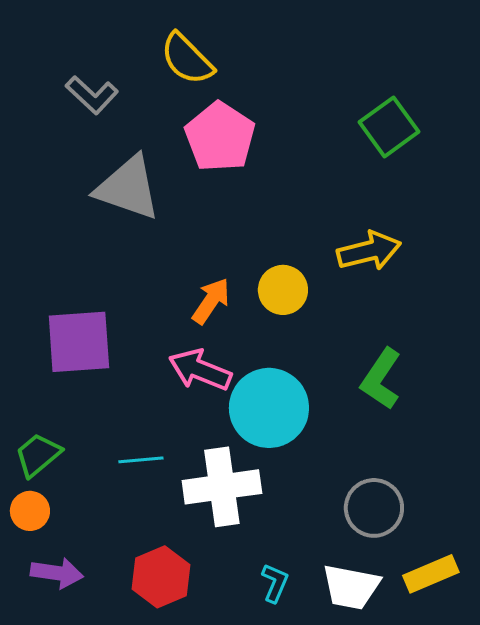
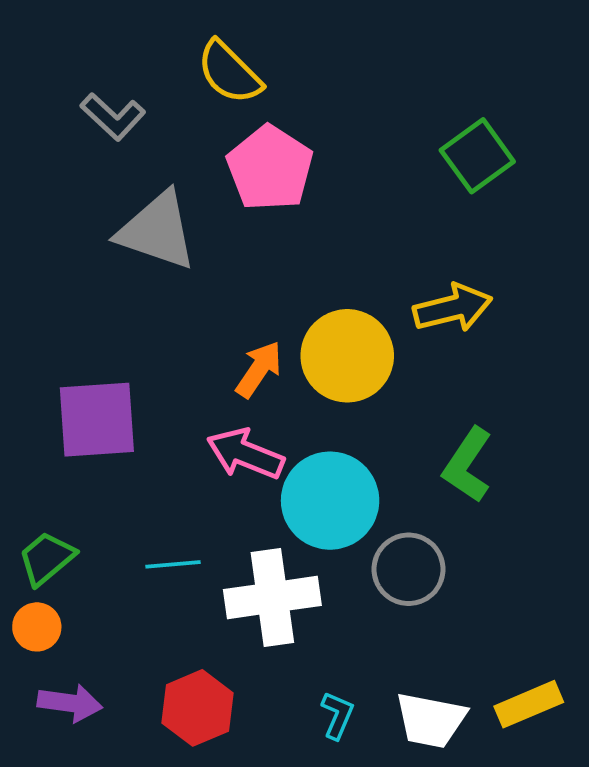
yellow circle: (283, 290) -> (347, 356), size x1.5
gray circle: (374, 508) -> (409, 569), moved

